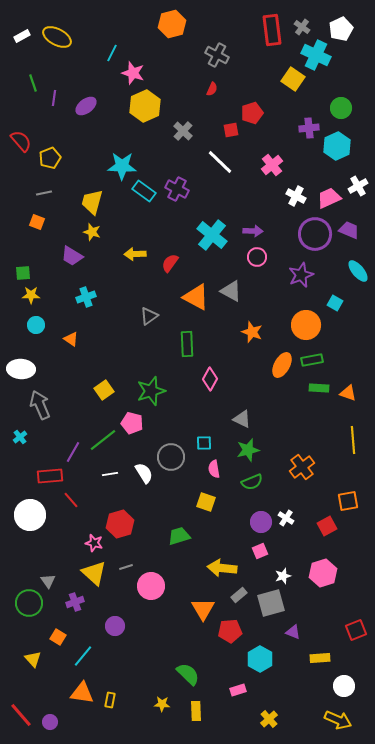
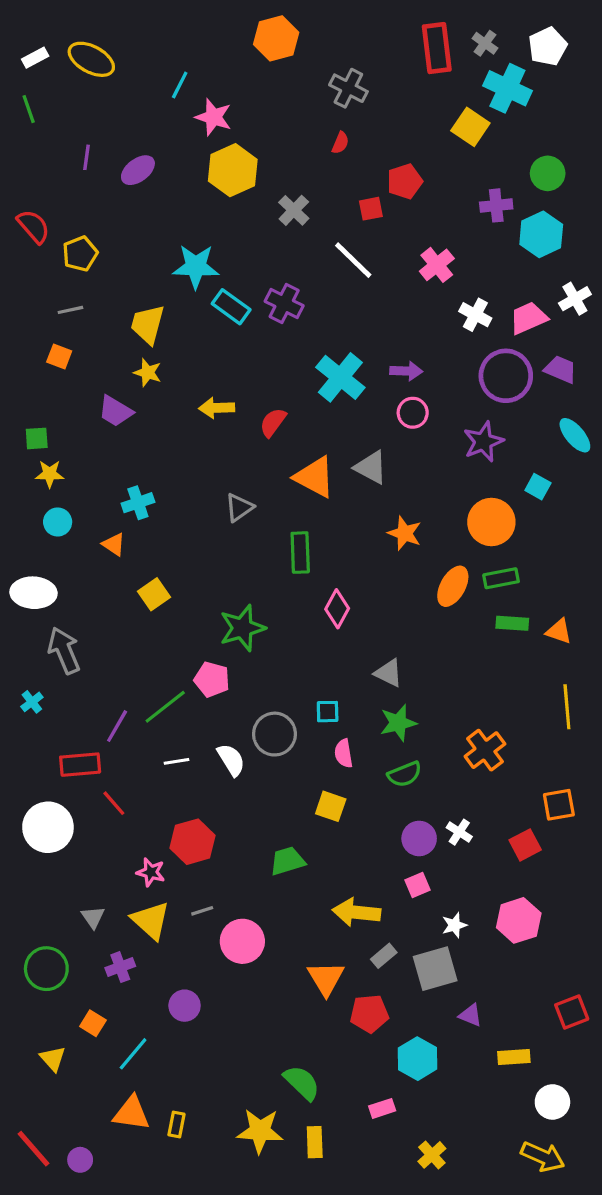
green line: (33, 83) -> (29, 109), moved
cyan cross: (86, 297) -> (138, 503), moved
yellow square: (104, 390) -> (154, 594), moved
gray triangle: (48, 581) -> (93, 917), moved
yellow star: (162, 704) -> (260, 1131), size x1.8

